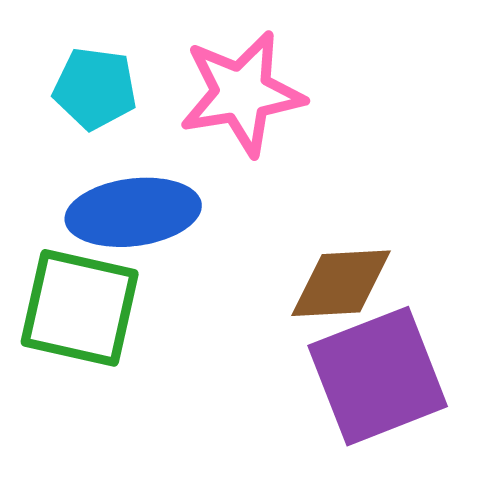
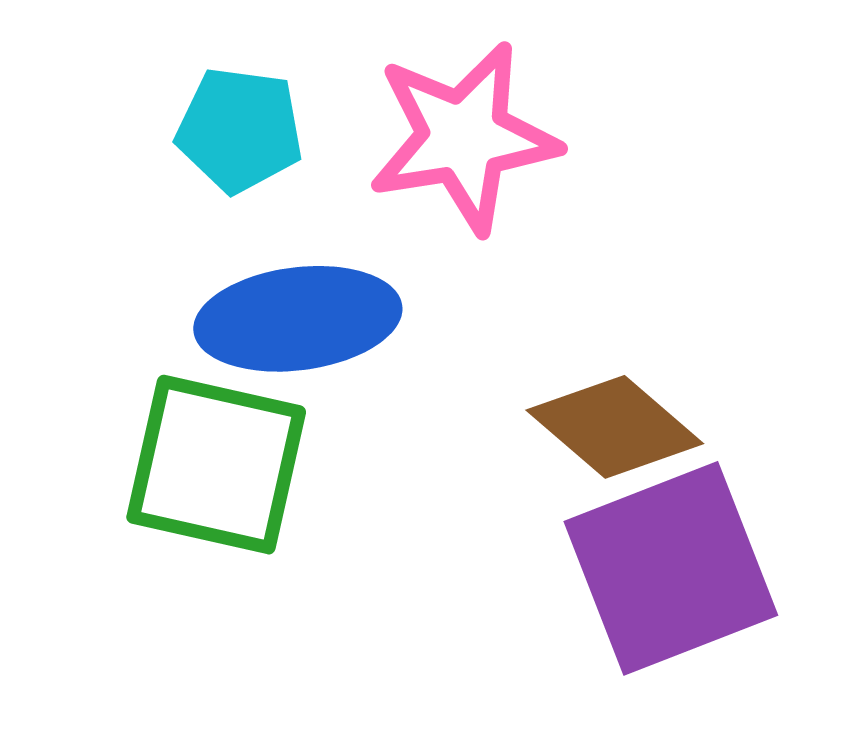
brown diamond: (341, 283) -> (615, 427), turned 44

